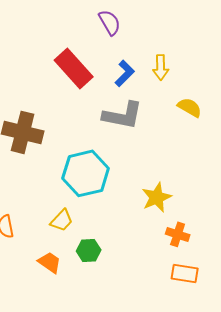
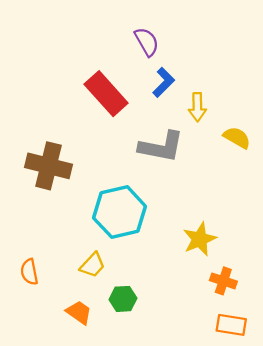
yellow arrow: (161, 67) -> (197, 107), moved
blue L-shape: (125, 73) -> (164, 82), moved

